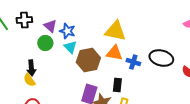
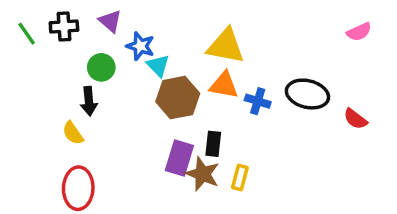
purple triangle: (50, 26) -> (110, 21), moved
cyan triangle: (70, 47) -> (158, 66), moved
black arrow: (31, 68) -> (89, 101), moved
black rectangle: (117, 85) -> (213, 144), moved

